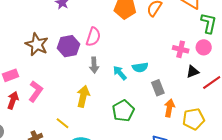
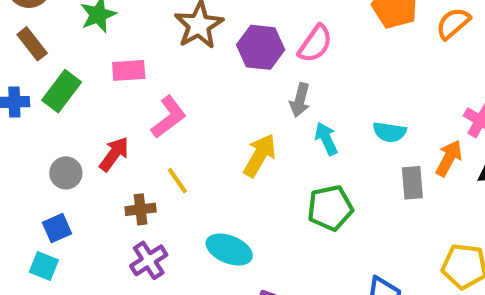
cyan arrow: (120, 73) -> (326, 139), moved
red arrow: (13, 100) -> (114, 154), moved
orange arrow: (169, 108) -> (449, 158), moved
yellow line: (62, 123) -> (177, 181), moved

